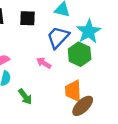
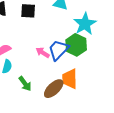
blue trapezoid: (58, 37) -> (59, 50), moved
brown ellipse: (83, 106) -> (54, 89), moved

